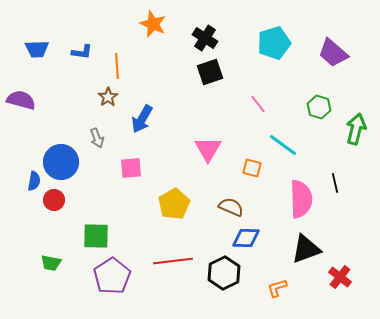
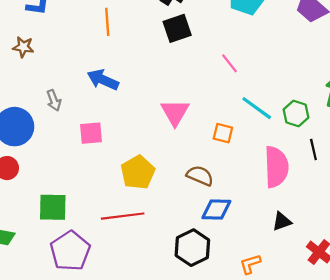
orange line: (117, 66) -> (107, 22), moved
brown star: (108, 97) -> (23, 47), moved, turned -30
green hexagon: (319, 107) -> (296, 113), moved
blue arrow: (142, 119) -> (103, 80), turned 84
black triangle: (306, 249) -> (282, 221), size x0.6
red line: (173, 261) -> (123, 216), moved

